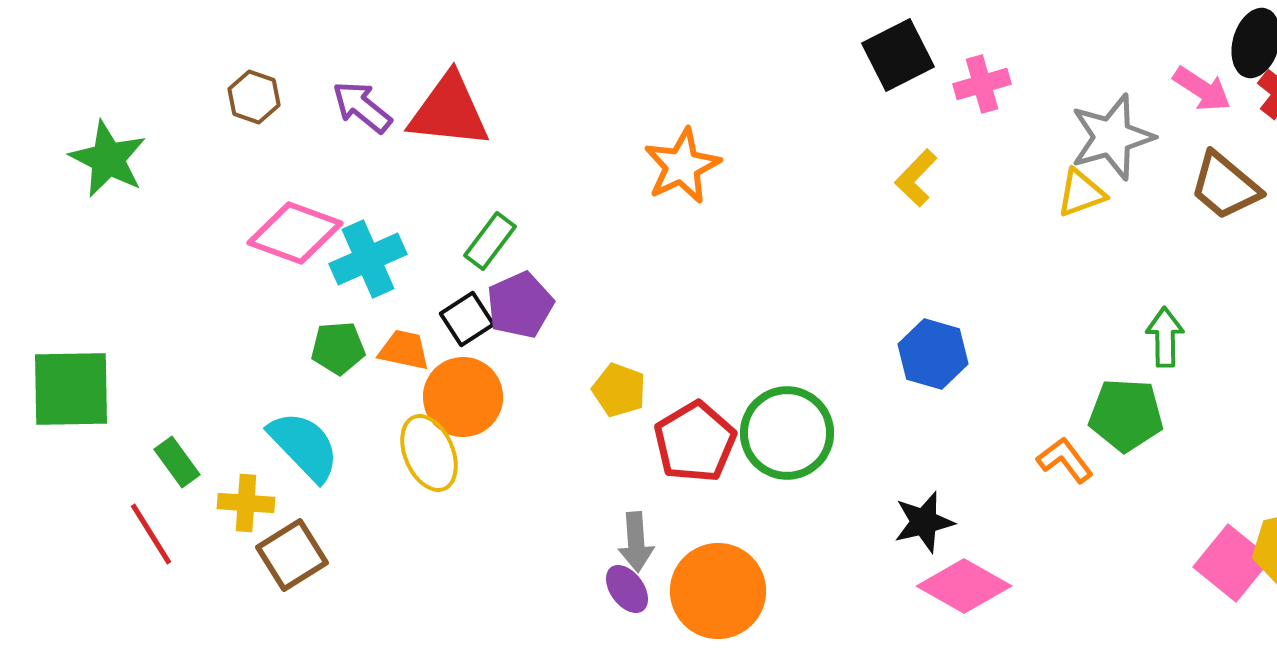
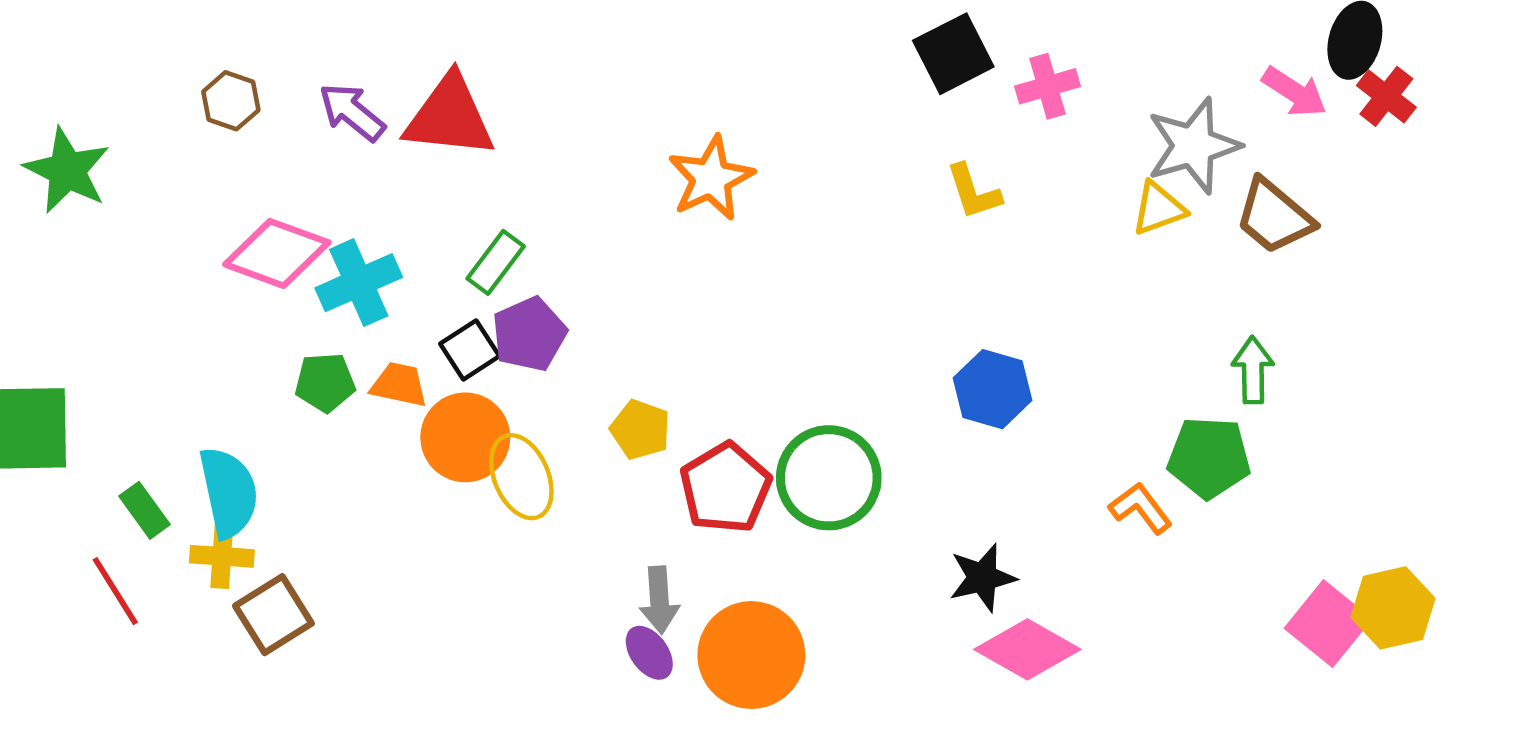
yellow L-shape: (916, 178) -> (973, 192), turned -62
brown trapezoid: (1225, 186) -> (1274, 216), moved
cyan semicircle: (304, 446) -> (229, 492), moved, turned 32
yellow ellipse: (429, 453) -> (521, 477), moved

